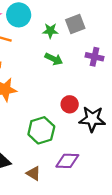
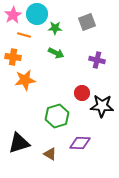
green star: (50, 31) -> (55, 28), moved
purple cross: (94, 57) -> (97, 60), moved
green arrow: (54, 59) -> (56, 53), moved

